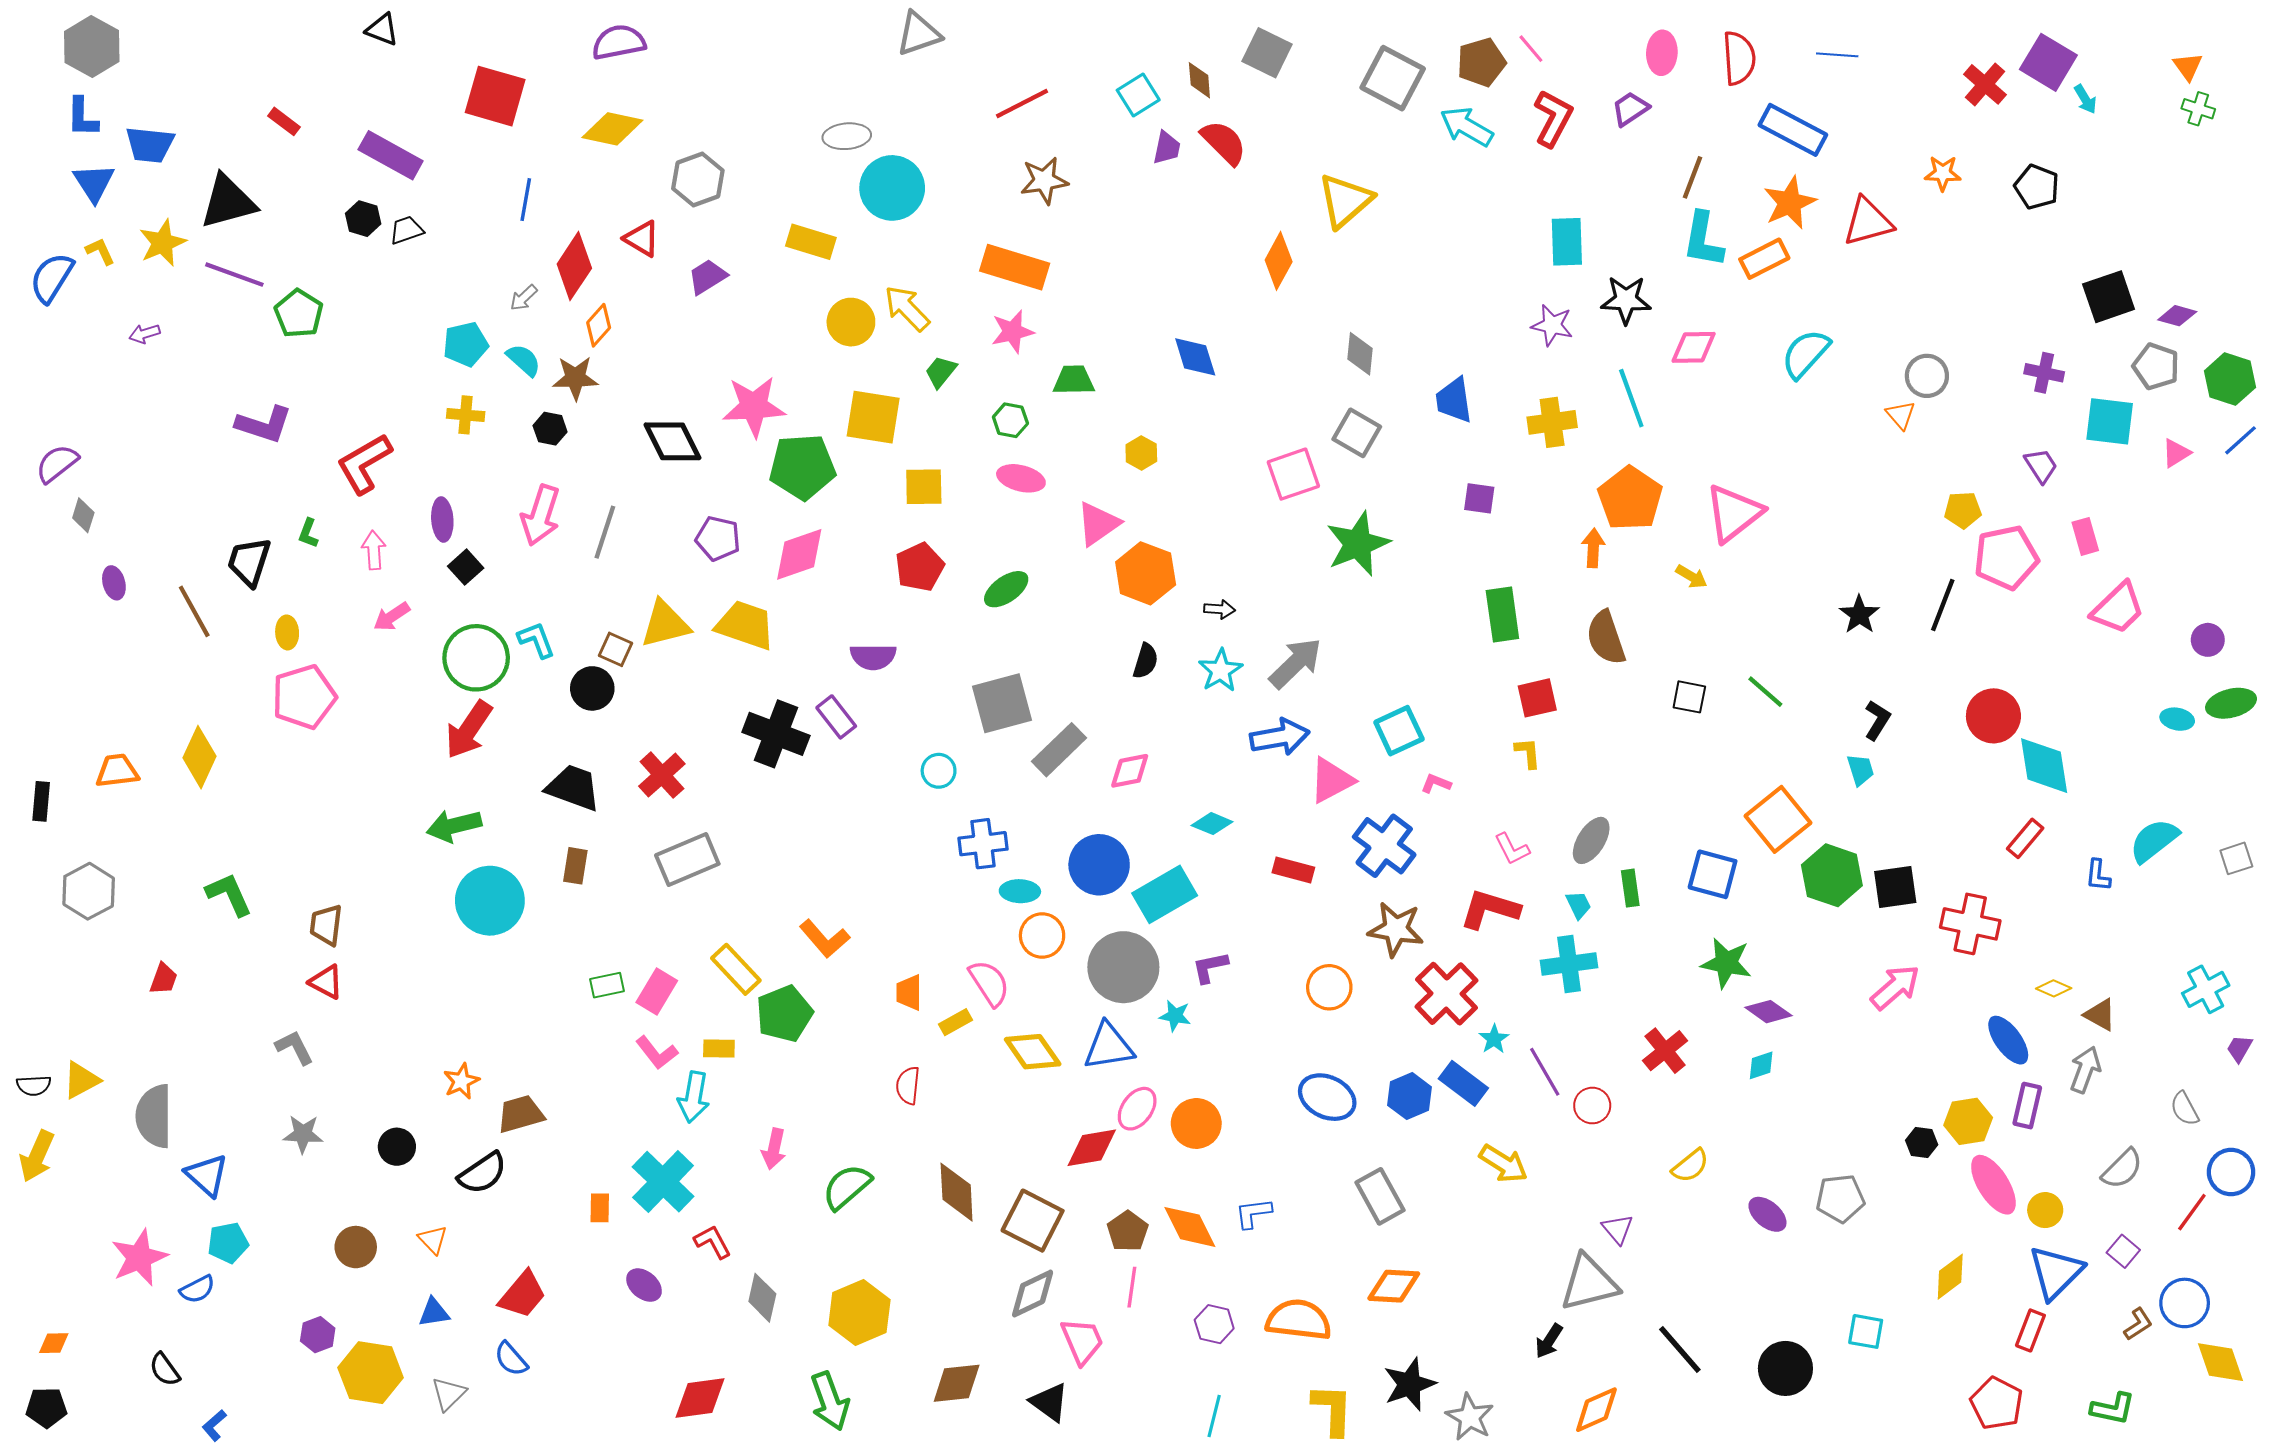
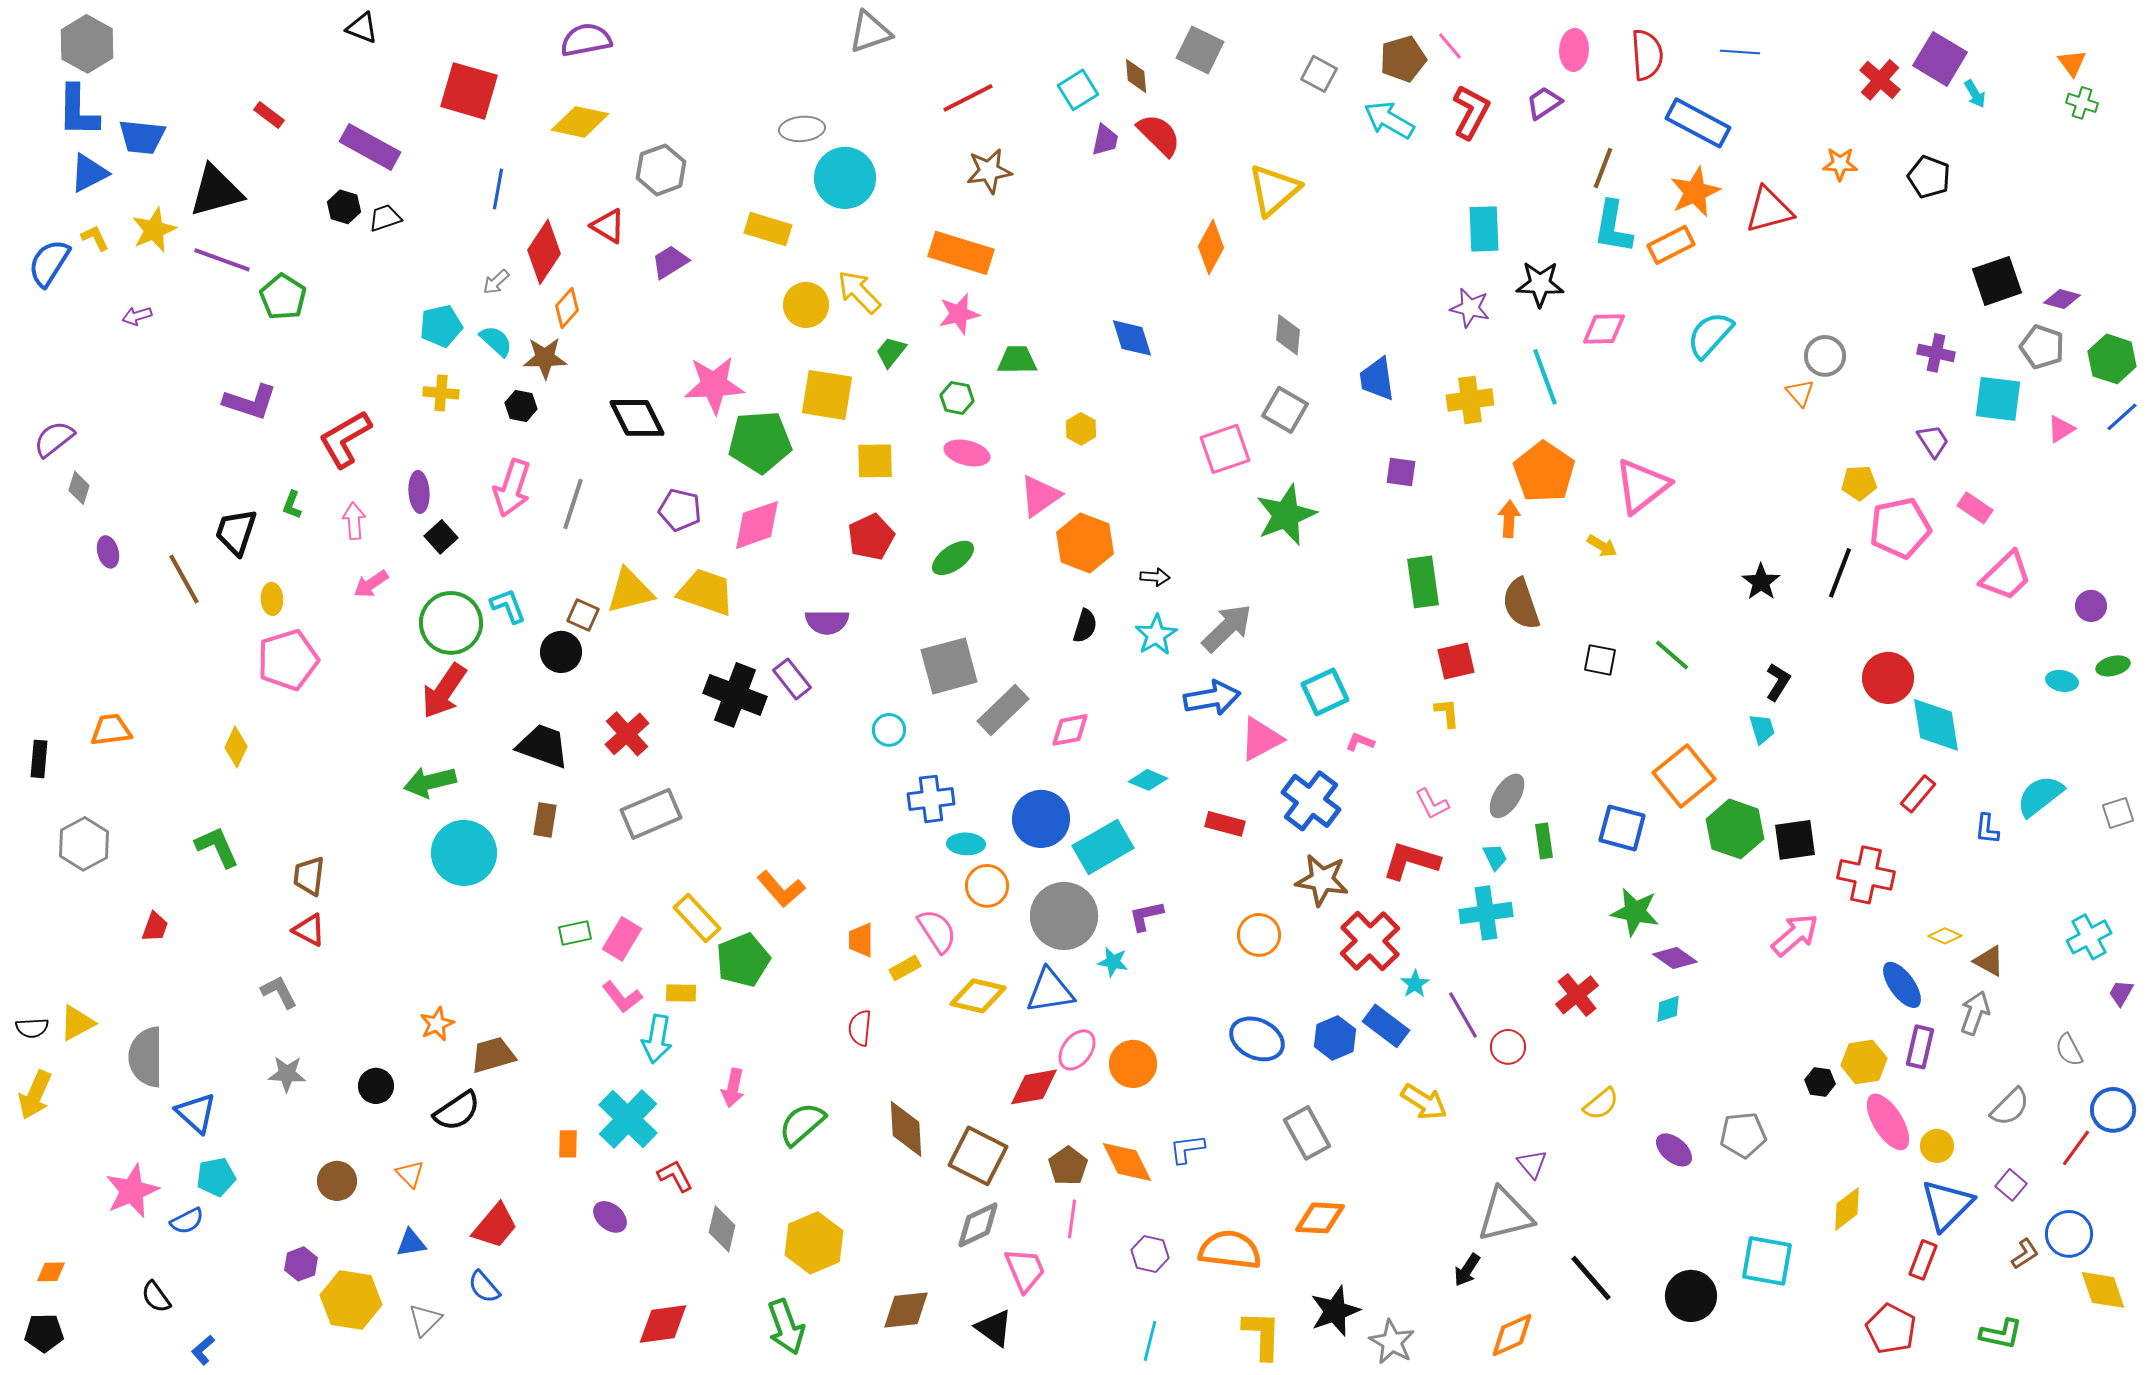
gray square: (1393, 78) -> (1319, 74), size x0.6
blue L-shape: (82, 117) -> (78, 111), size x1.4
blue triangle: (94, 183) -> (89, 173), turned 36
pink rectangle: (2085, 536) -> (1975, 508), turned -40
green ellipse: (2231, 703) -> (2113, 666), size x0.7
yellow diamond: (199, 757) -> (236, 747), moved, size x0.7
yellow diamond: (1033, 1052) -> (978, 996), turned -42
cyan square: (1866, 1331) -> (1767, 1261), size x1.5

